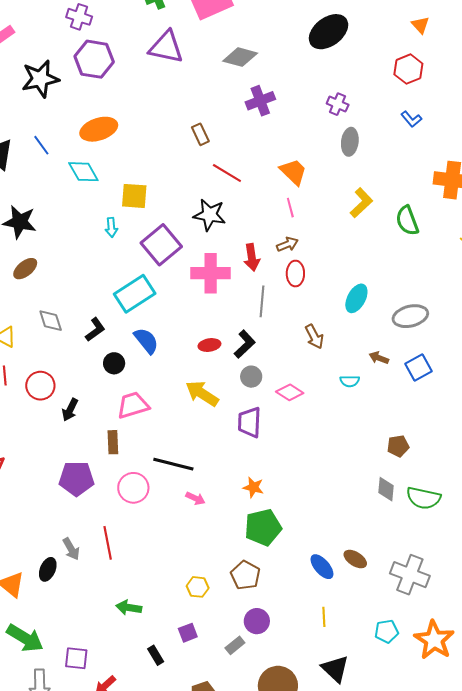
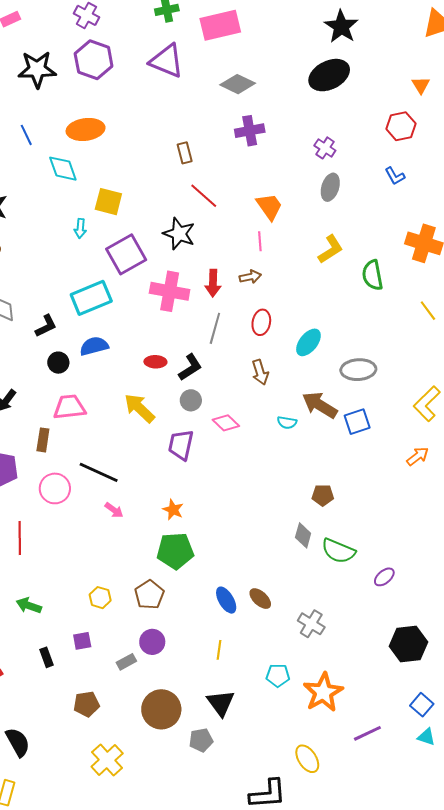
red ellipse: (295, 274) -> (261, 322), moved
blue semicircle: (146, 341) -> (94, 346), turned -76
brown arrow: (379, 358) -> (320, 405), size x1.8
gray cross: (410, 575) -> (311, 624), size x0.7

